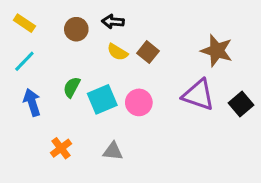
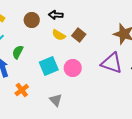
green semicircle: (72, 87) -> (18, 52), moved
orange cross: (61, 148) -> (22, 90), moved
gray triangle: (113, 151) -> (56, 100), turned 40

